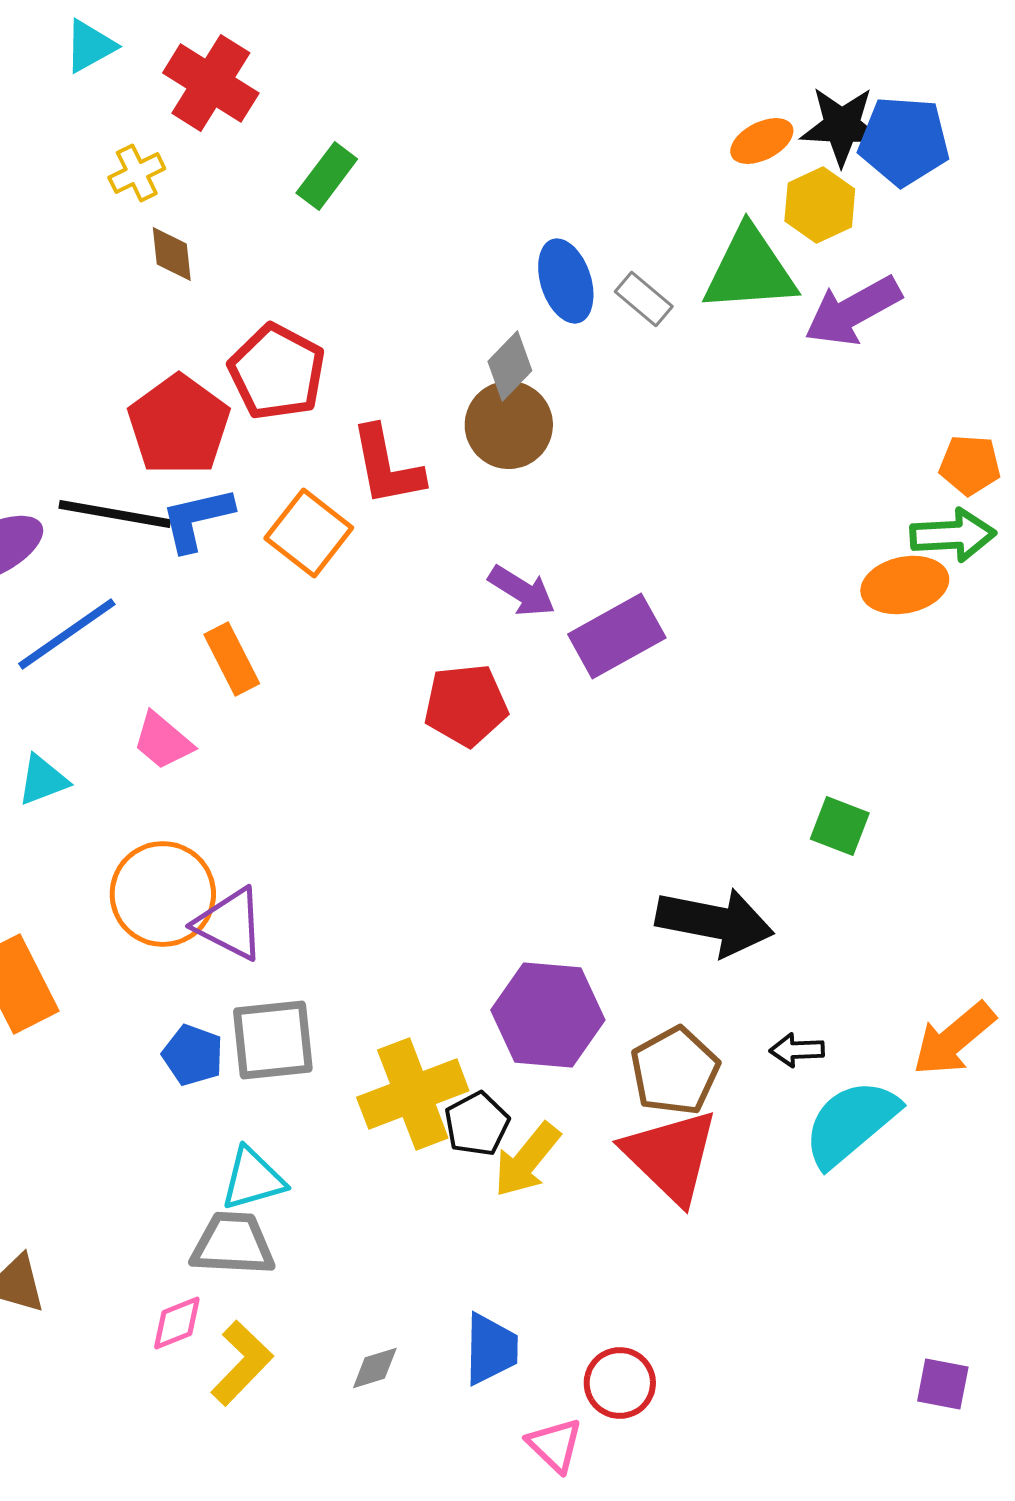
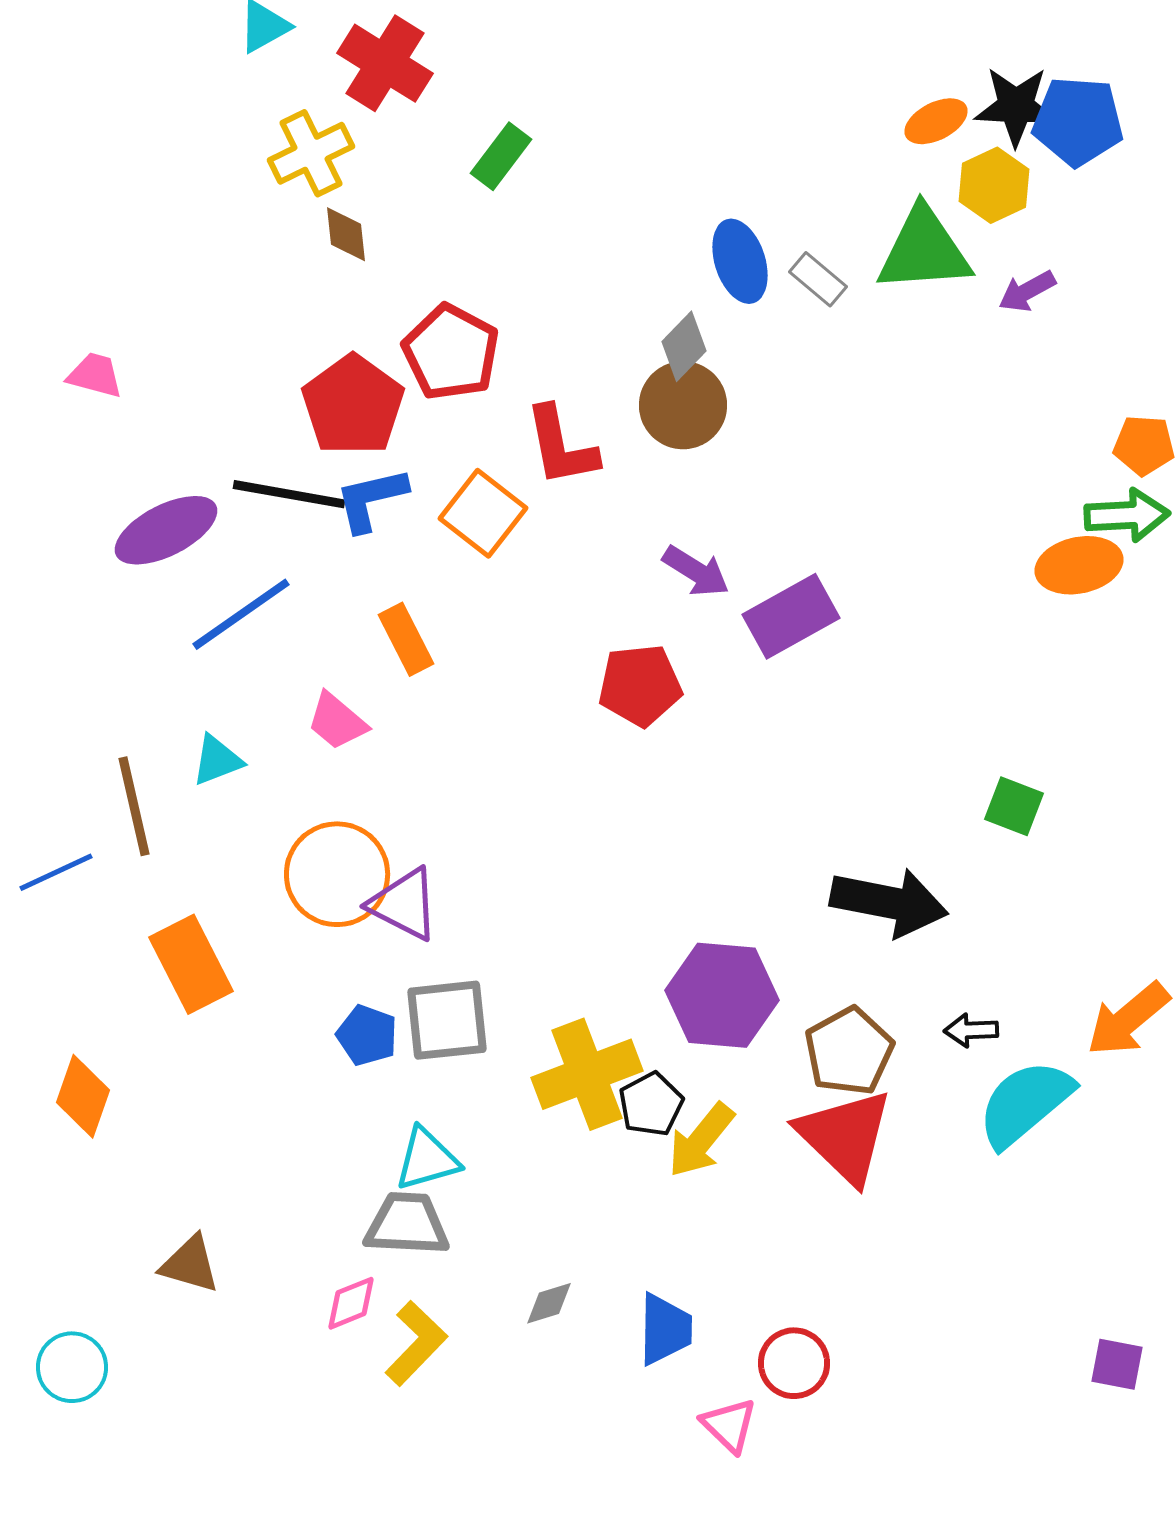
yellow cross: (137, 173) -> (311, 153), size x1.5
purple arrow: (853, 311) -> (1027, 291), size x0.6
gray diamond: (375, 1368) -> (549, 1303), moved

